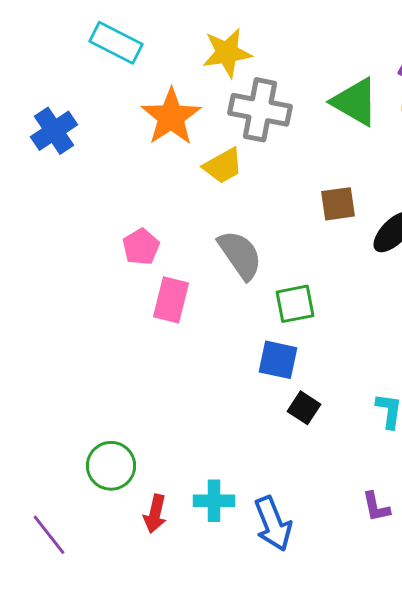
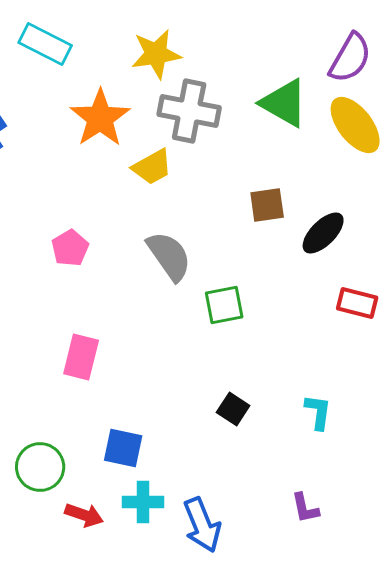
pink rectangle: (171, 300) -> (81, 357), moved
blue square: (278, 360) -> (123, 448), moved
red arrow: (155, 514) -> (84, 515), turned -84

